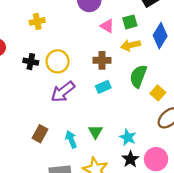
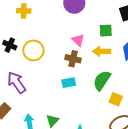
pink triangle: (107, 26) -> (78, 40), moved
purple arrow: (63, 92) -> (17, 83), moved, turned 80
yellow square: (158, 93) -> (116, 99), turned -32

